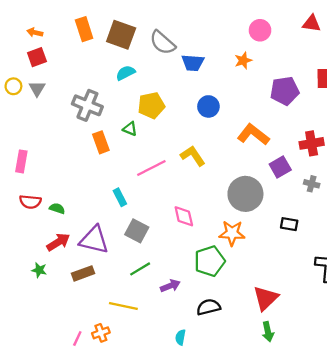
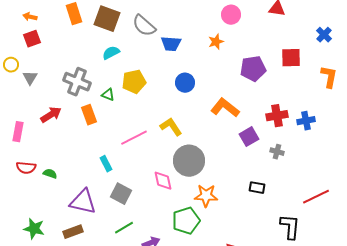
gray triangle: (37, 89) -> (30, 78), moved
green triangle: (130, 129) -> (108, 95), moved
gray circle: (245, 194) -> (189, 161), moved
red arrow: (58, 242) -> (51, 115), moved
green star: (39, 270) -> (34, 229), size x1.5

